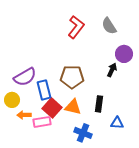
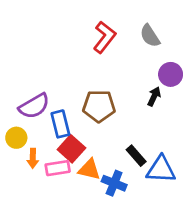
black rectangle: (99, 104) -> (136, 156), moved, turned -49
orange triangle: (73, 107) -> (89, 169), moved
orange arrow: (24, 115) -> (33, 158), turned -88
blue triangle: (117, 123) -> (161, 169), size x1.6

